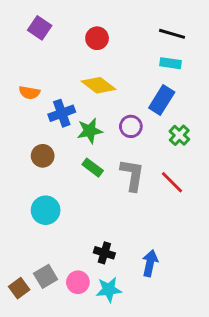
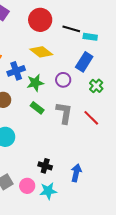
black line: (172, 34) -> (71, 29), moved
red circle: (97, 38) -> (40, 20), size x1.5

